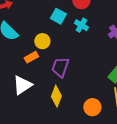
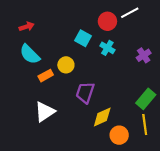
orange rectangle: (31, 57) -> (46, 76), moved
yellow diamond: (56, 96) -> (102, 117), moved, turned 45

